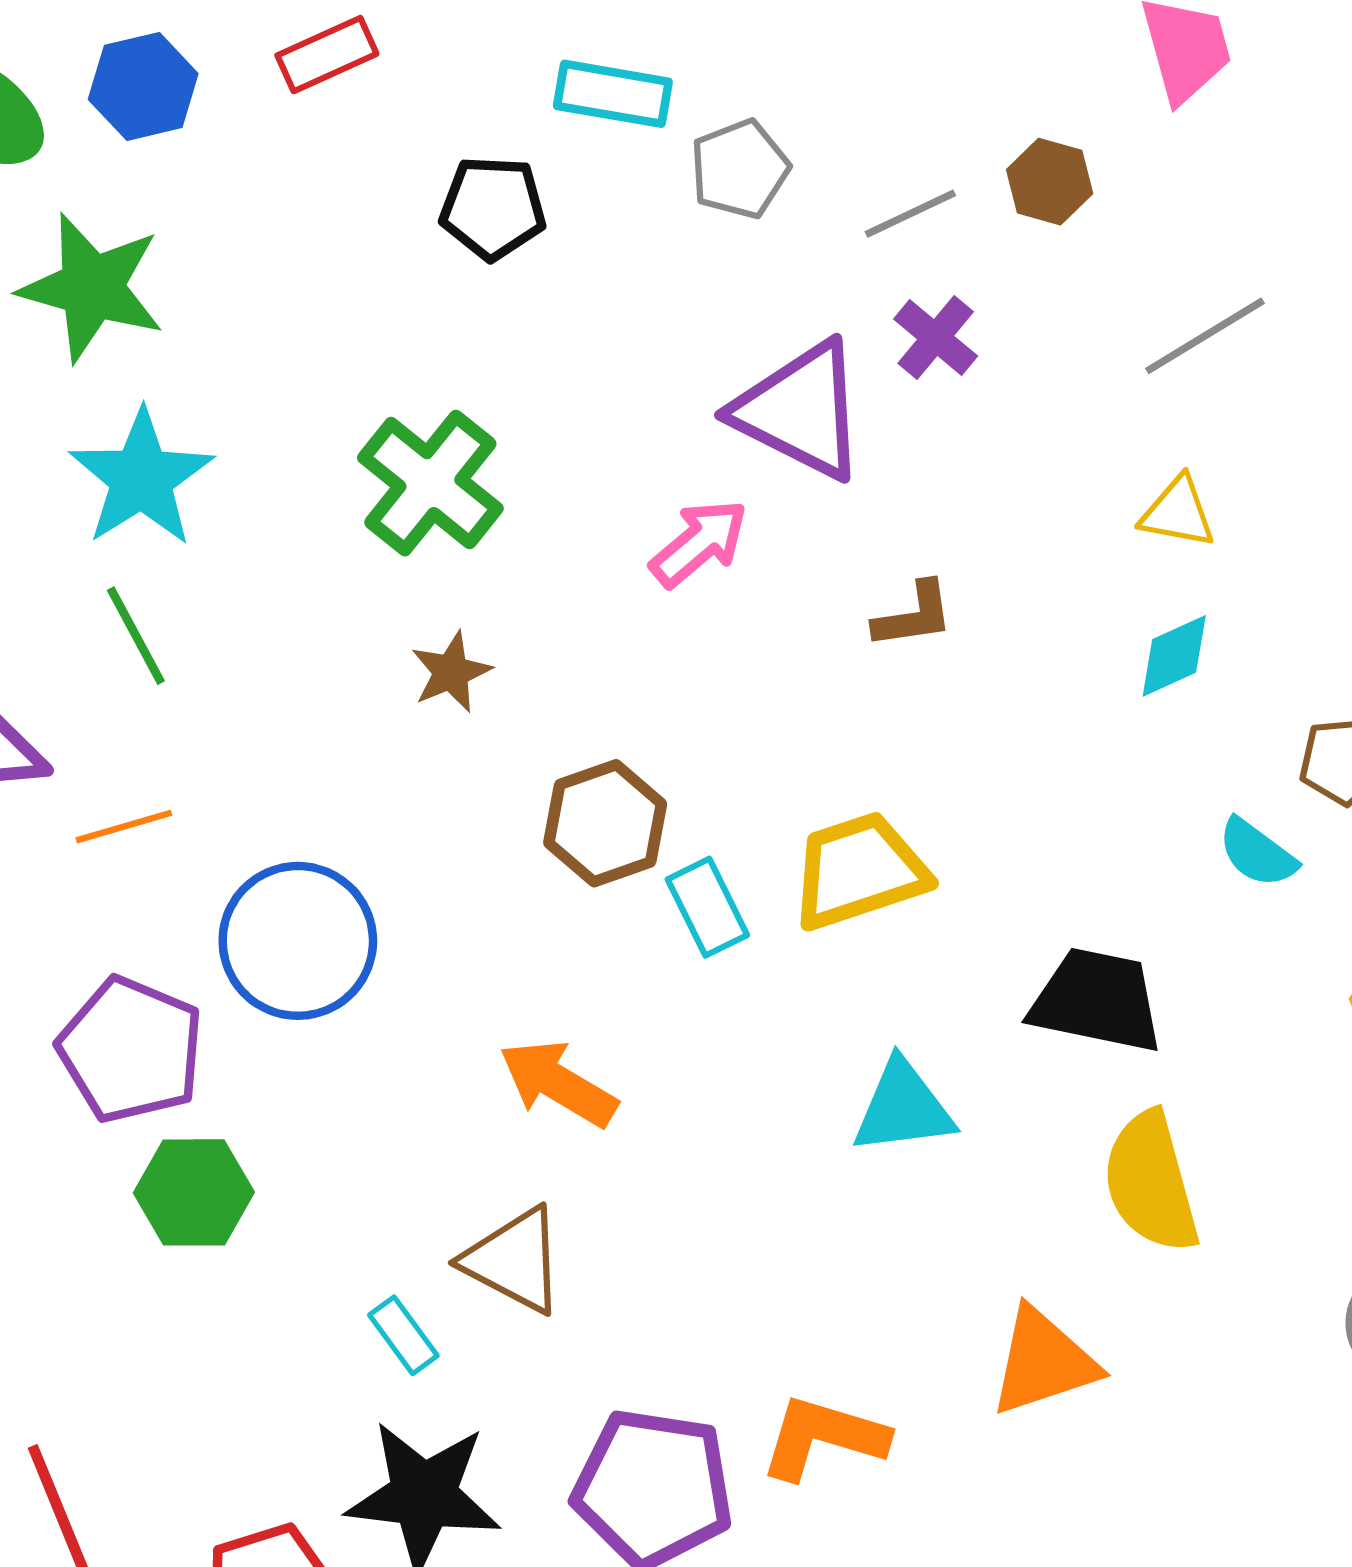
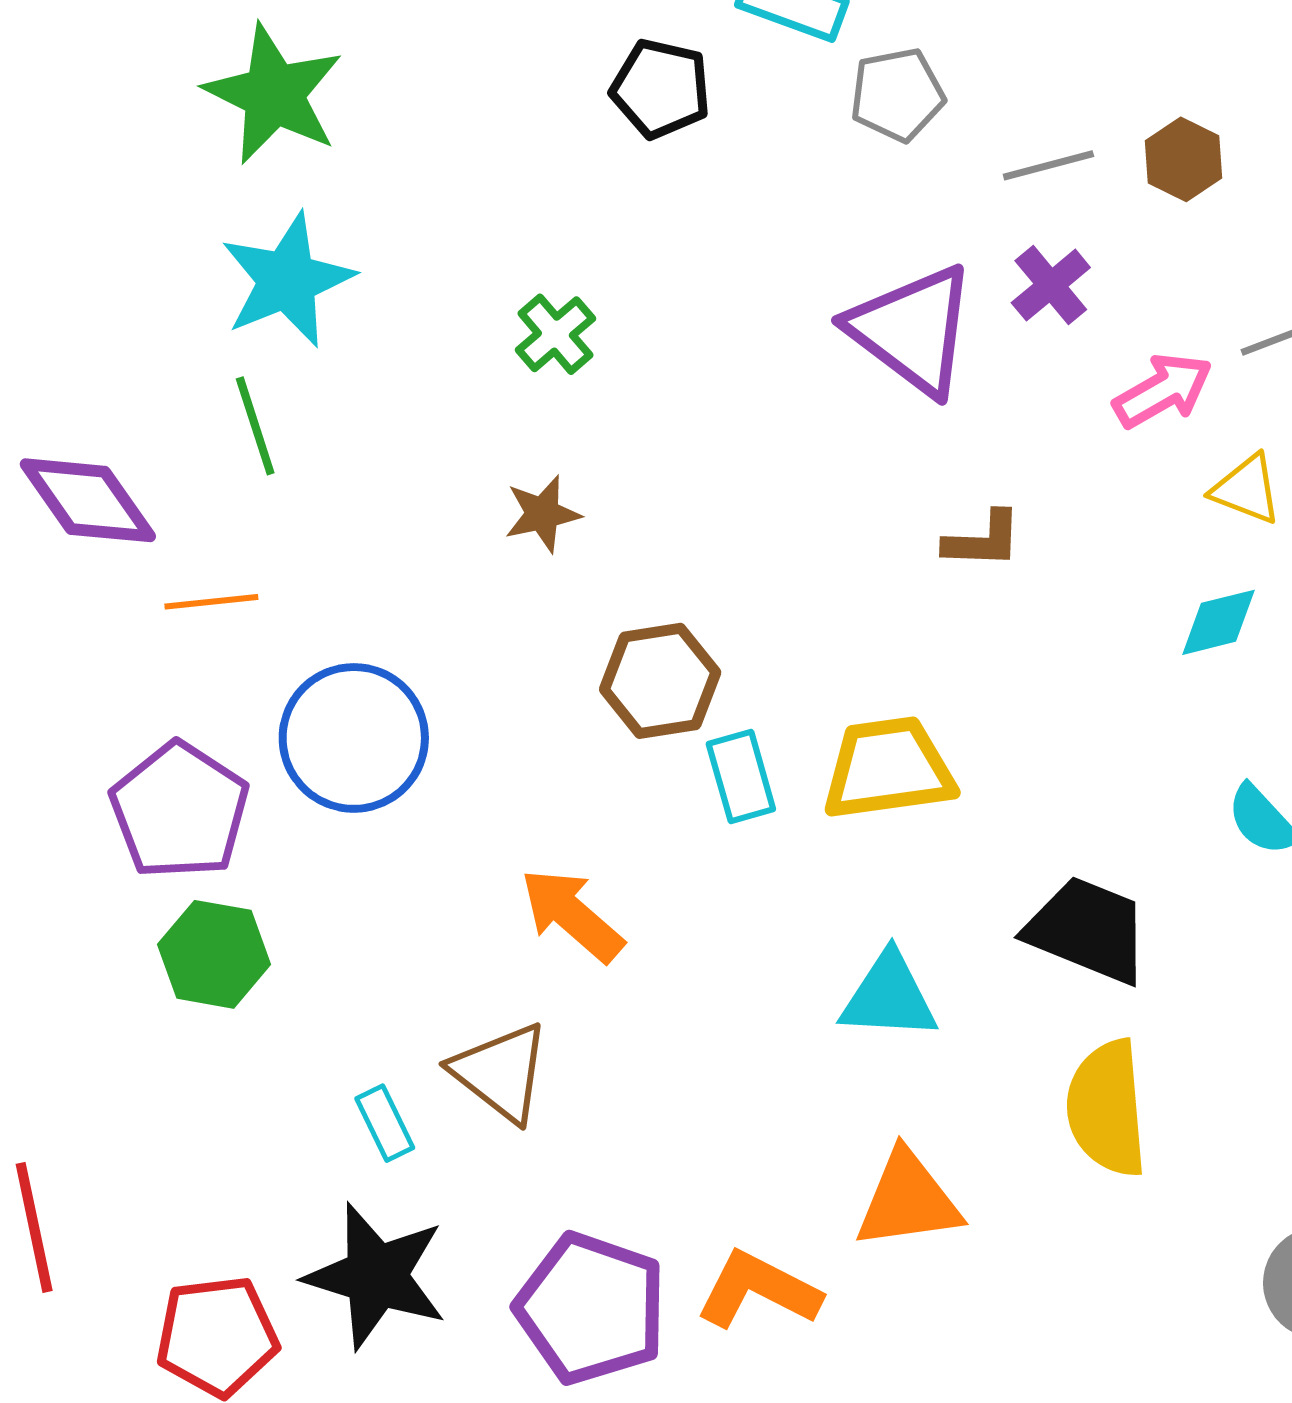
green cross: (430, 483) -> (555, 334), size x0.6
pink arrow: (699, 543) -> (1163, 390), moved
orange triangle: (1043, 1362) -> (908, 1200), moved

